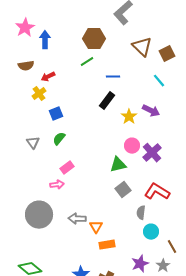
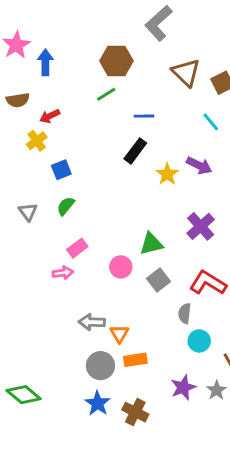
pink circle: (132, 146) -> (121, 267), moved
gray circle: (39, 215) -> (100, 366), moved, size x0.7

